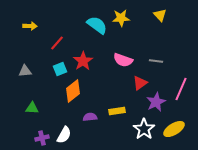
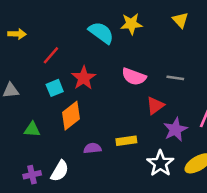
green triangle: (32, 108) -> (32, 129), moved

